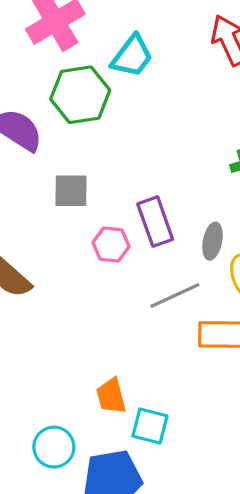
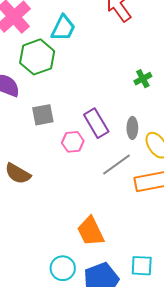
orange trapezoid: (111, 396) -> (91, 231), size x1.4
cyan square: (150, 426) -> (142, 266), moved

